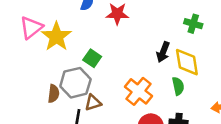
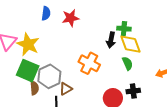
green cross: (193, 24) -> (124, 29), moved
green square: (92, 58) -> (28, 71), moved, size x1.6
orange cross: (138, 91) -> (89, 63), moved

